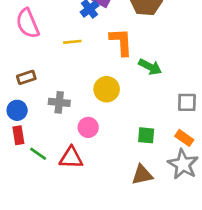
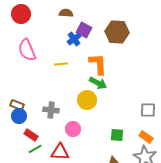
green arrow: (150, 67) -> (98, 83), moved
brown rectangle: (26, 77) -> (17, 105), moved, turned 40
red rectangle: (18, 135) -> (31, 135), moved, turned -48
green line: (38, 154) -> (35, 149), turned -64

